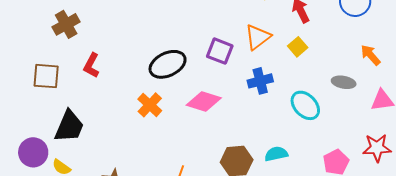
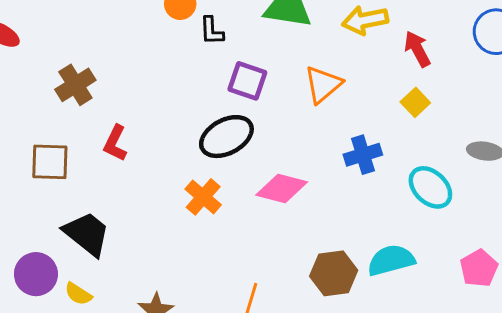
orange triangle: (258, 37) -> (323, 84), moved
purple square: (220, 51) -> (247, 81), moved
black trapezoid: (69, 126) -> (87, 234), turned -72
cyan semicircle: (276, 154) -> (391, 260), size x1.4

